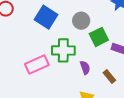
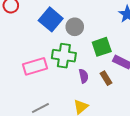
gray circle: (81, 21) -> (75, 27), moved
brown rectangle: (109, 77) -> (106, 78), moved

